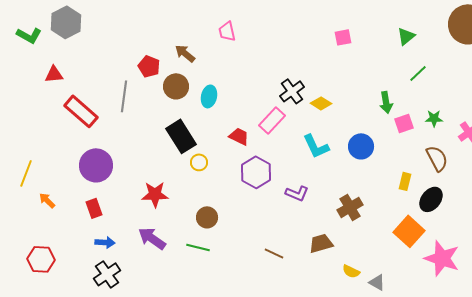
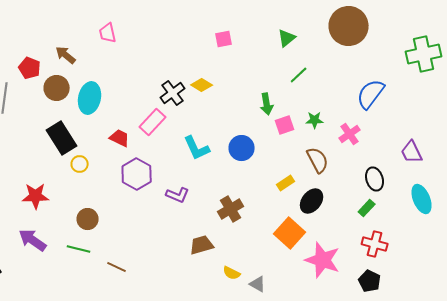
cyan ellipse: (209, 96) -> (90, 98), size x1.4
yellow diamond: (321, 103) -> (202, 85), moved
yellow rectangle: (405, 181) -> (286, 183), turned 42
brown line: (274, 253) -> (117, 267), moved

